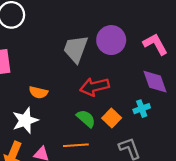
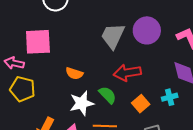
green semicircle: (86, 119) -> (108, 95), moved
white star: (25, 120) -> (82, 103), moved

